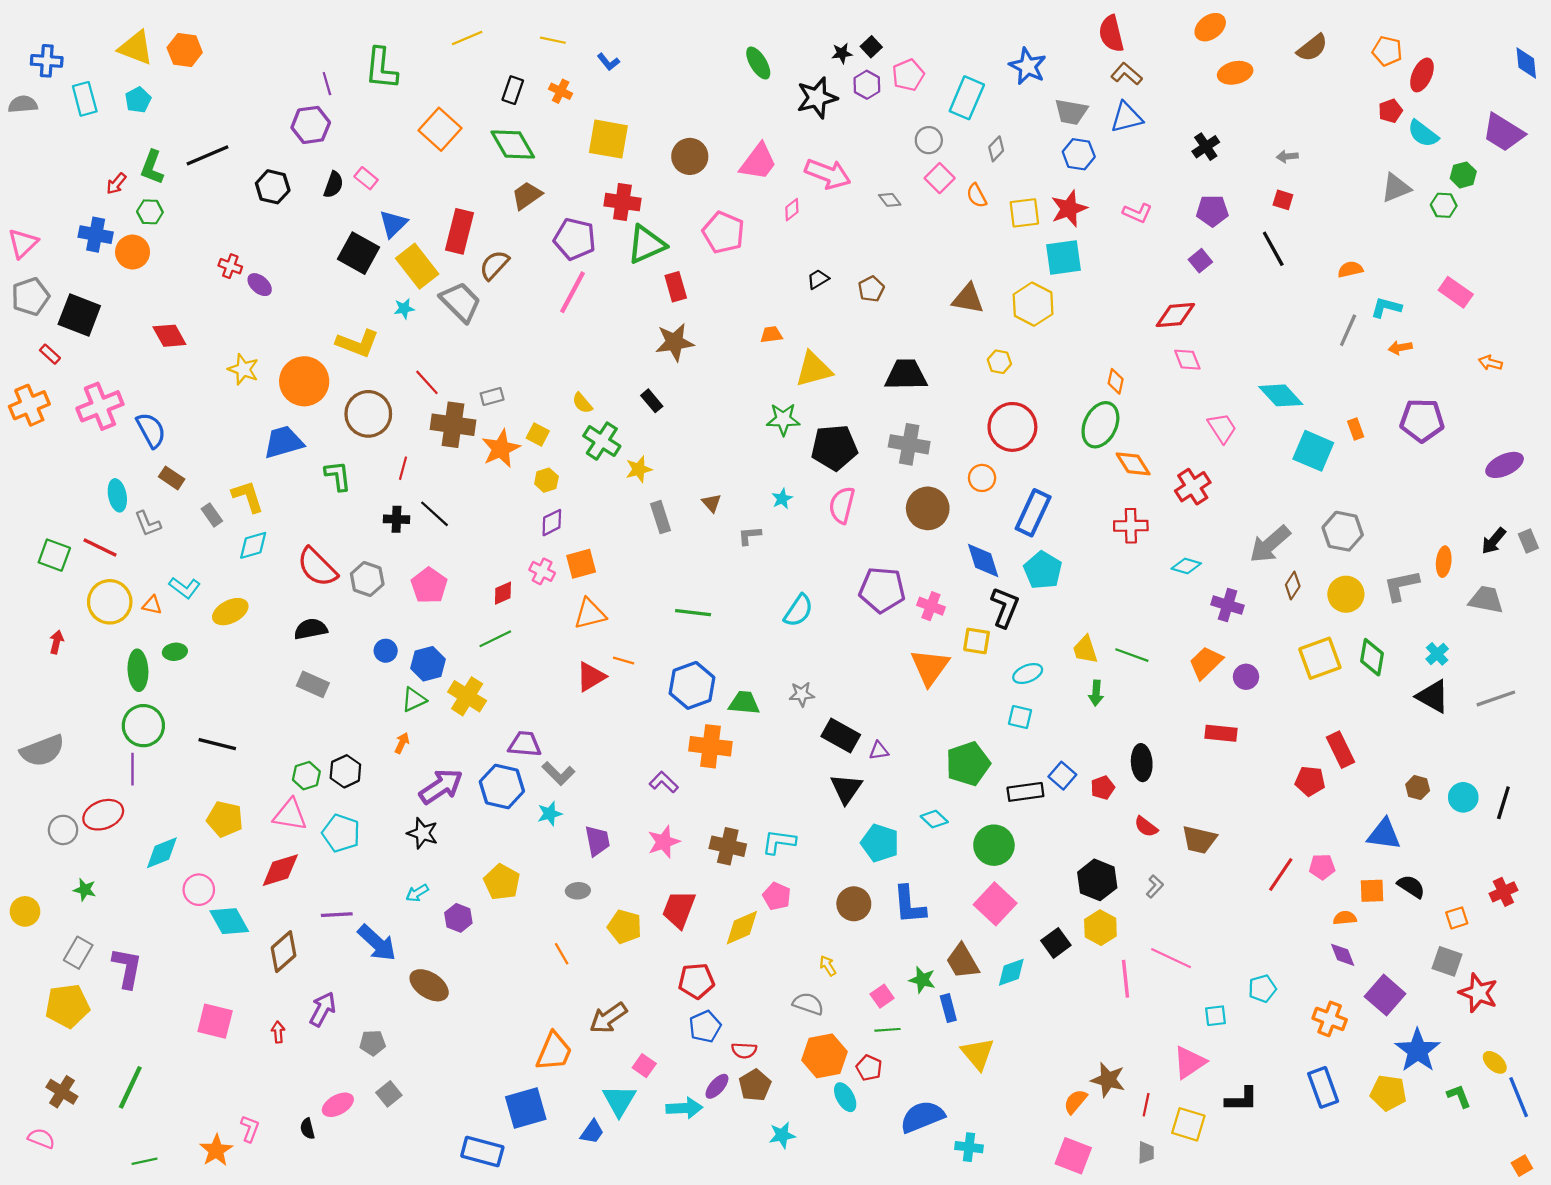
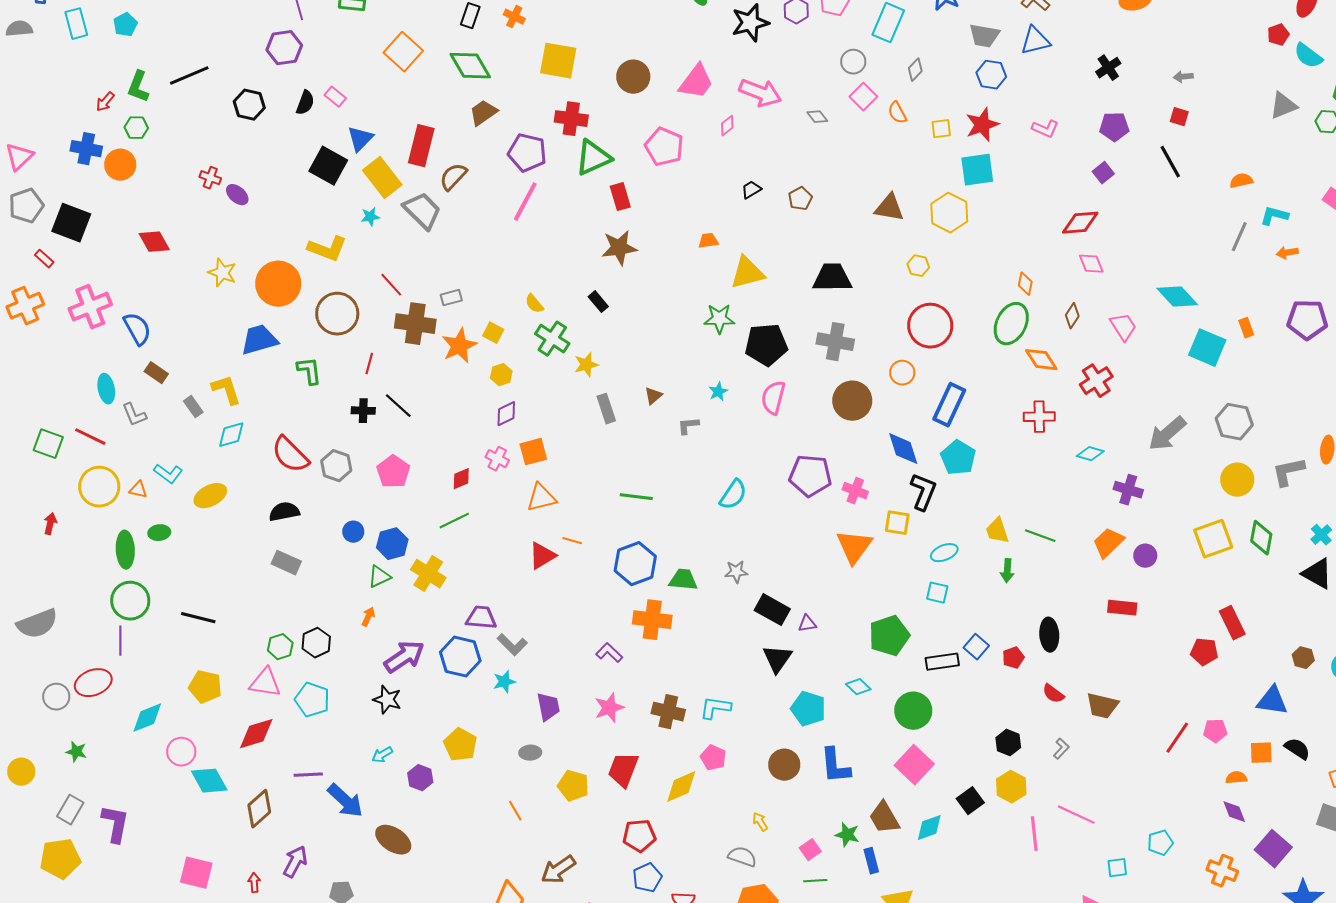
yellow square: (1024, 213) -> (941, 129), size x0.7
brown triangle: (712, 503) -> (653, 396), turned 30
brown diamond: (1293, 586) -> (1072, 316), moved
black hexagon: (1097, 880) -> (1008, 743), size x0.7

